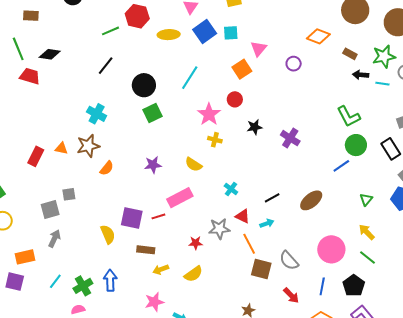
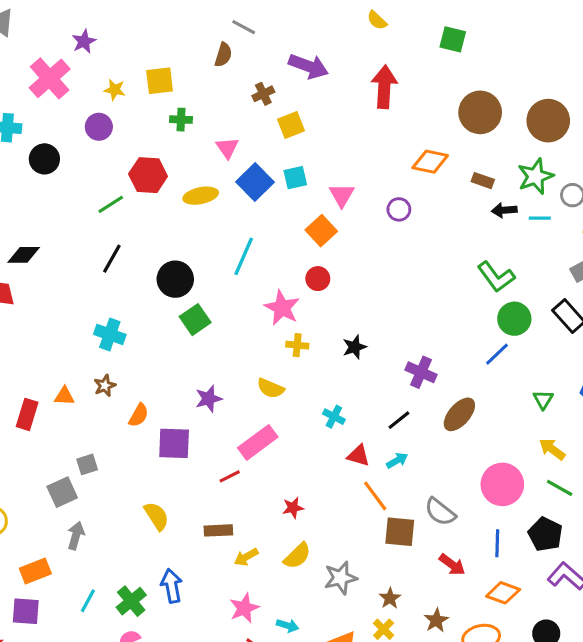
black star: (255, 127) -> (355, 347), moved
purple cross: (290, 138) -> (421, 372), moved
brown star: (88, 146) -> (105, 386), size x0.6
purple square: (132, 218) -> (174, 443), moved
gray star: (219, 229) -> (341, 578), moved

